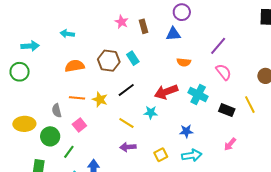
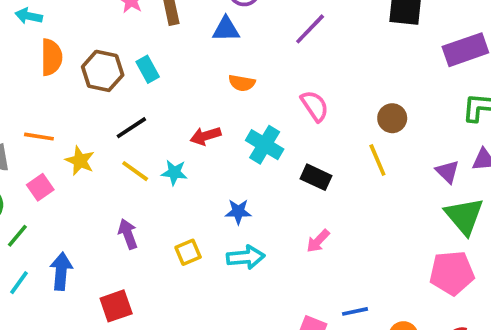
purple line: (218, 46) -> (310, 29), moved
orange semicircle: (75, 66) -> (51, 57), moved, turned 96
red arrow: (166, 92) -> (205, 136), size x0.7
yellow star: (100, 99) -> (80, 161), moved
yellow line: (250, 105) -> (377, 160), moved
yellow line: (126, 123) -> (135, 171), moved
purple arrow: (128, 147) -> (128, 234), turned 70

